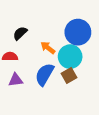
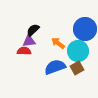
blue semicircle: (45, 74) -> (55, 67), turned 40
purple triangle: (16, 80) -> (29, 41), moved

